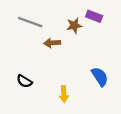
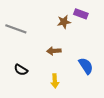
gray line: (30, 22) -> (16, 29), moved
brown arrow: (52, 43) -> (54, 51), moved

